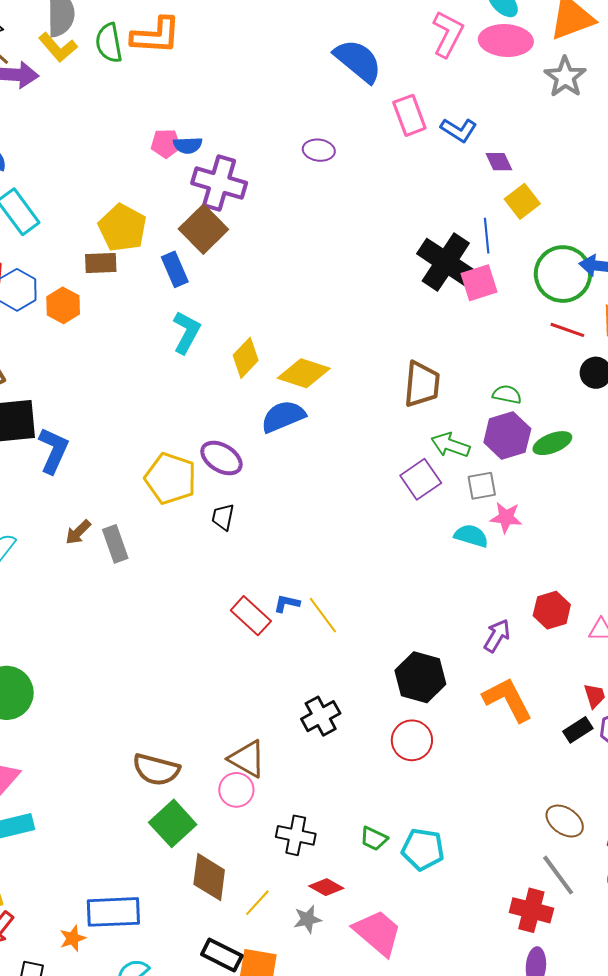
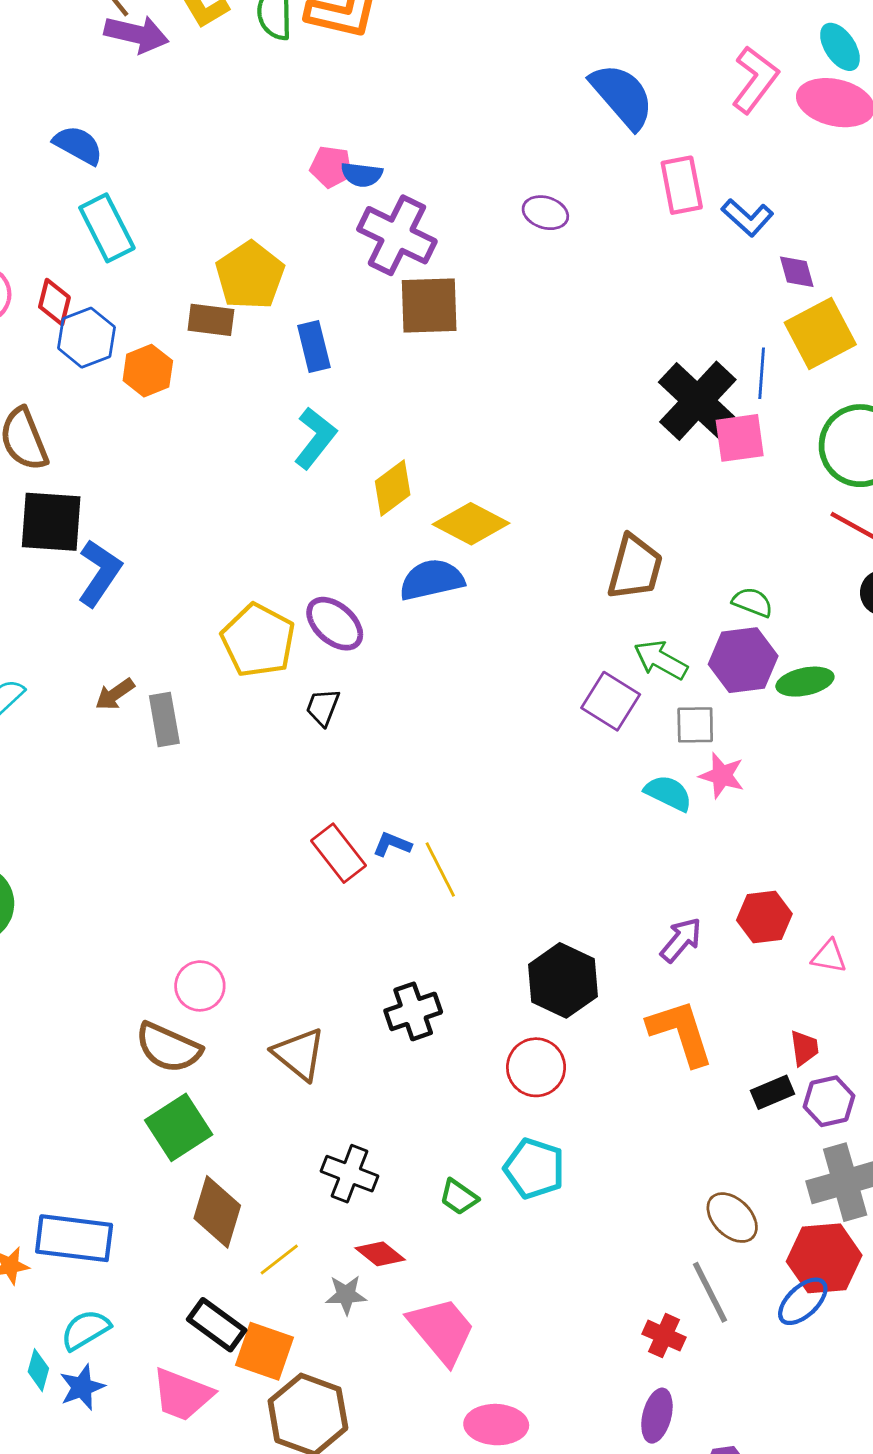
yellow square: (522, 201) -> (820, 333), size x1.4
brown square: (203, 229) -> (429, 306), moved, turned 33
purple square: (421, 479) -> (611, 701), turned -33
pink circle: (236, 790) -> (200, 986), moved
cyan pentagon: (423, 849) -> (534, 1168), moved
red cross: (531, 910) -> (664, 1336), size x0.7

